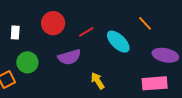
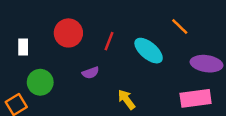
red line: (86, 32) -> (109, 41), turned -35
purple semicircle: (69, 57) -> (91, 73), size x0.6

